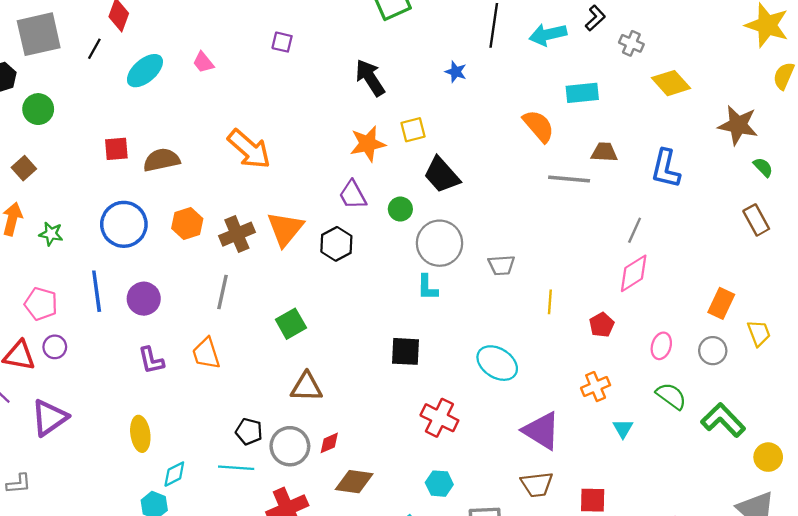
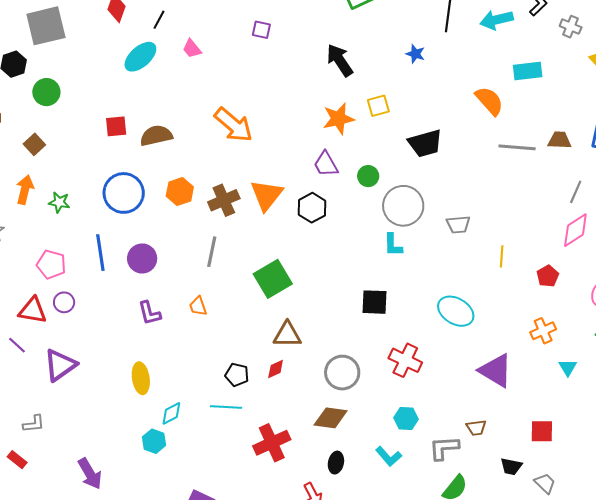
black line: (94, 49) -> (159, 20), moved
brown trapezoid: (604, 152) -> (560, 140), moved
black trapezoid: (442, 175) -> (425, 143), moved, turned -63
green square: (291, 324) -> (273, 279), size x1.4
orange trapezoid: (206, 353) -> (198, 306), size x0.7
red diamond: (329, 443) -> (276, 369), moved
gray circle: (290, 446) -> (342, 373), moved
brown trapezoid: (537, 484) -> (476, 428), moved, size x0.7

